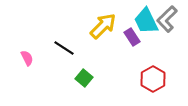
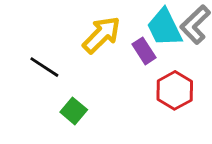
red hexagon: (153, 79) -> (175, 90), moved

